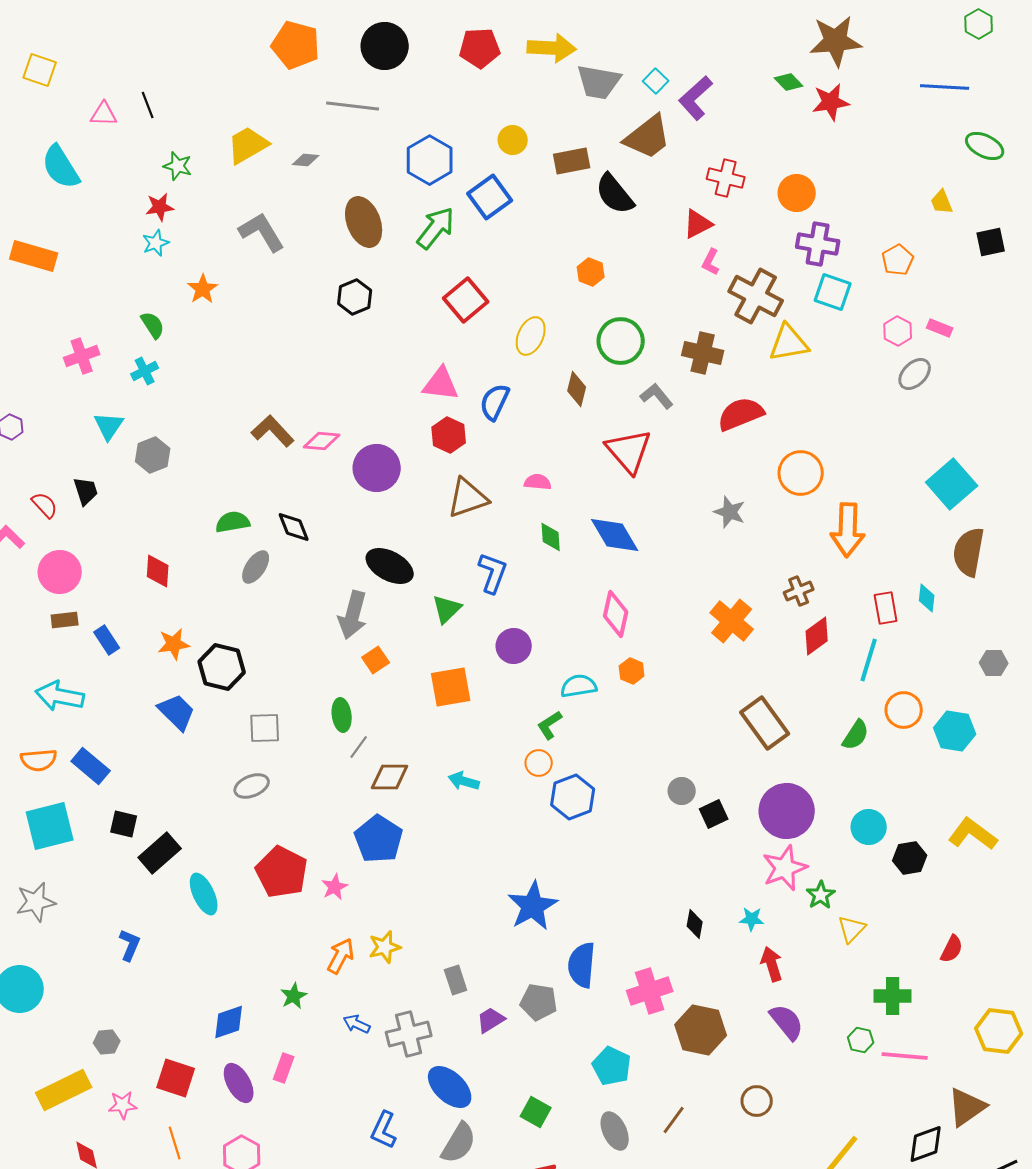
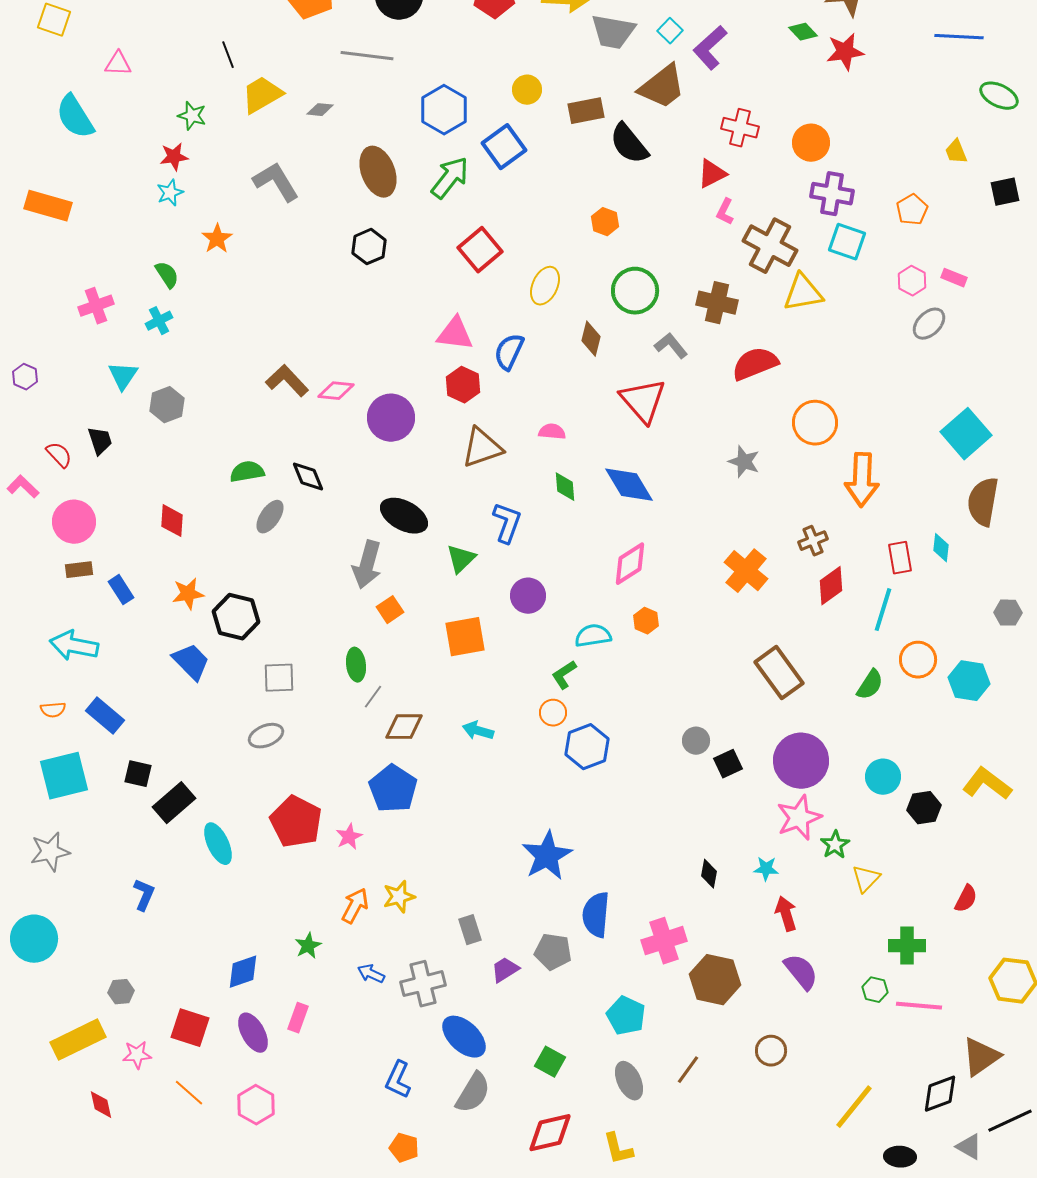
black line: (148, 105) -> (228, 55), moved
pink diamond: (616, 614) -> (630, 564), turned 45
orange semicircle: (39, 760) -> (53, 710), size x0.7
orange line: (175, 1143) -> (189, 1093), turned -32

